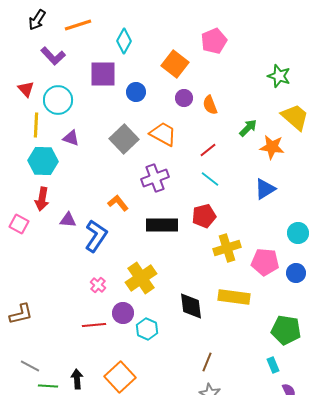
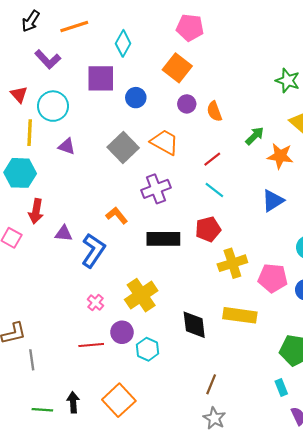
pink pentagon: (214, 41) -> (190, 28), moved, turned 30
cyan hexagon: (43, 161) -> (20, 173), moved
gray line: (30, 366) -> (32, 360), moved, turned 54

